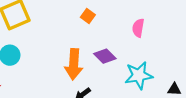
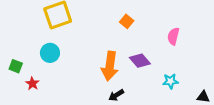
cyan star: (139, 75) -> (170, 81), size x0.6

